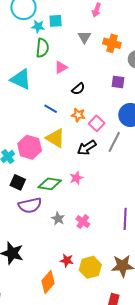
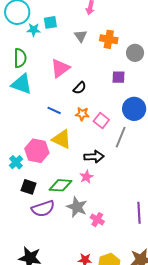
green semicircle: (42, 48) -> (20, 58), moved
pink triangle: (61, 67) -> (60, 68), size x1.5
black arrow: (87, 148) -> (94, 157), moved, turned -144
gray star: (58, 219) -> (77, 207), moved, size x1.5

